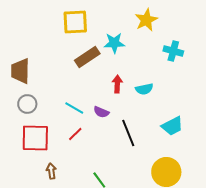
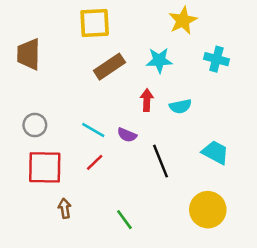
cyan star: (114, 43) -> (159, 60), moved
brown trapezoid: (20, 71) -> (29, 54), moved
cyan trapezoid: (172, 126) -> (215, 152), turned -125

